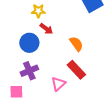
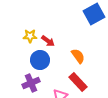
yellow star: (38, 11) -> (30, 36), moved
blue circle: (29, 43) -> (40, 60), moved

